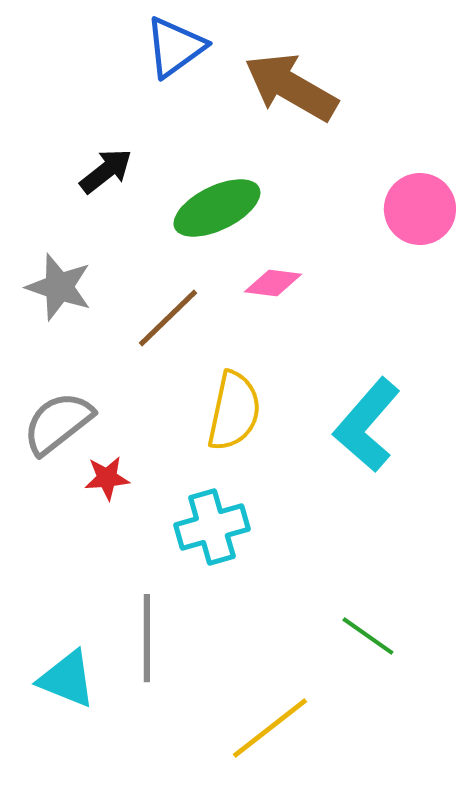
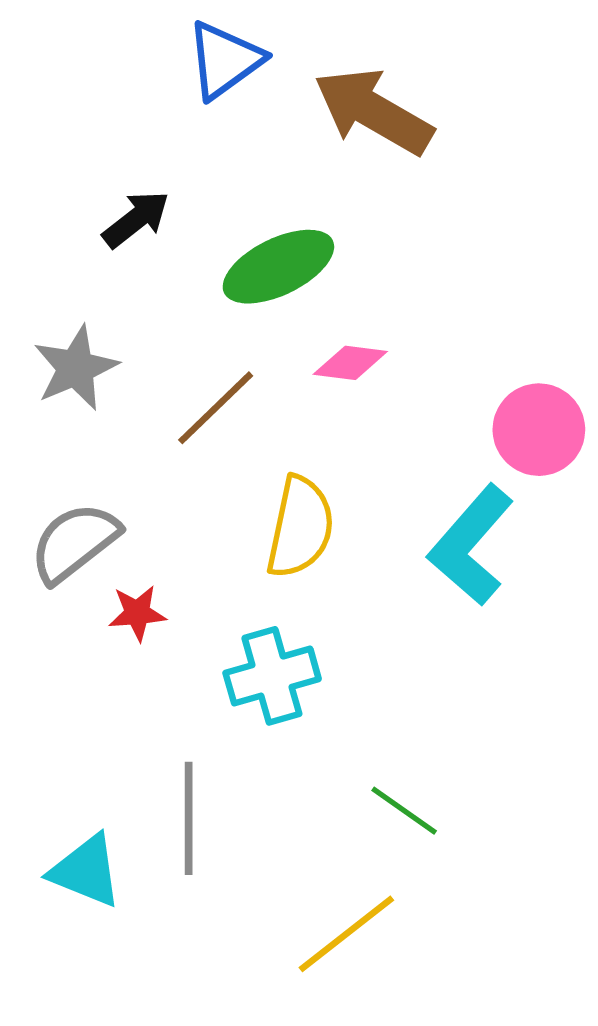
pink circle: (420, 209) -> (539, 430), moved
gray star: (59, 287) -> (76, 368), turned 30
green line: (368, 636) -> (404, 811), moved

